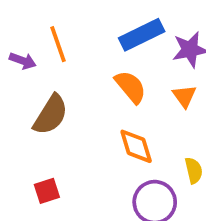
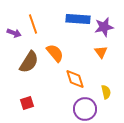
blue rectangle: (142, 35) -> (78, 19), turned 30
orange semicircle: (131, 87) -> (55, 53), moved

